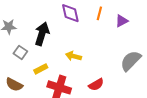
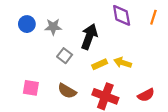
yellow rectangle: (41, 69) -> (100, 64), moved
brown semicircle: (14, 85) -> (67, 91), moved

